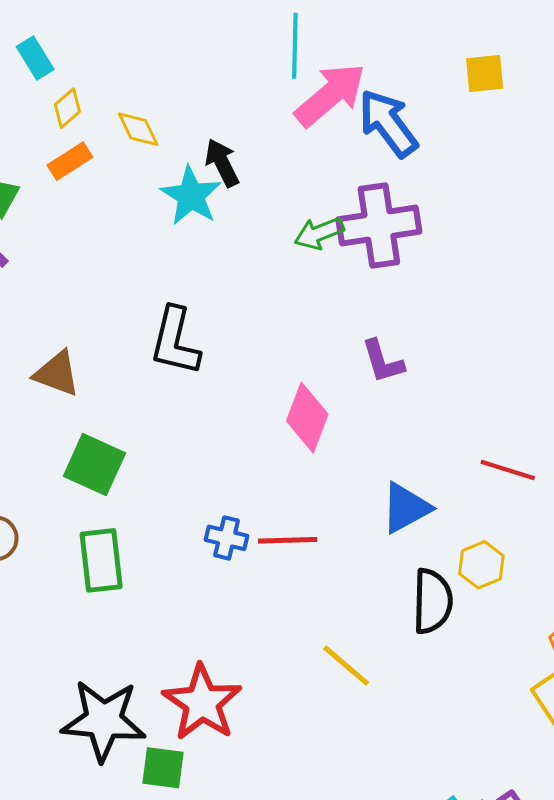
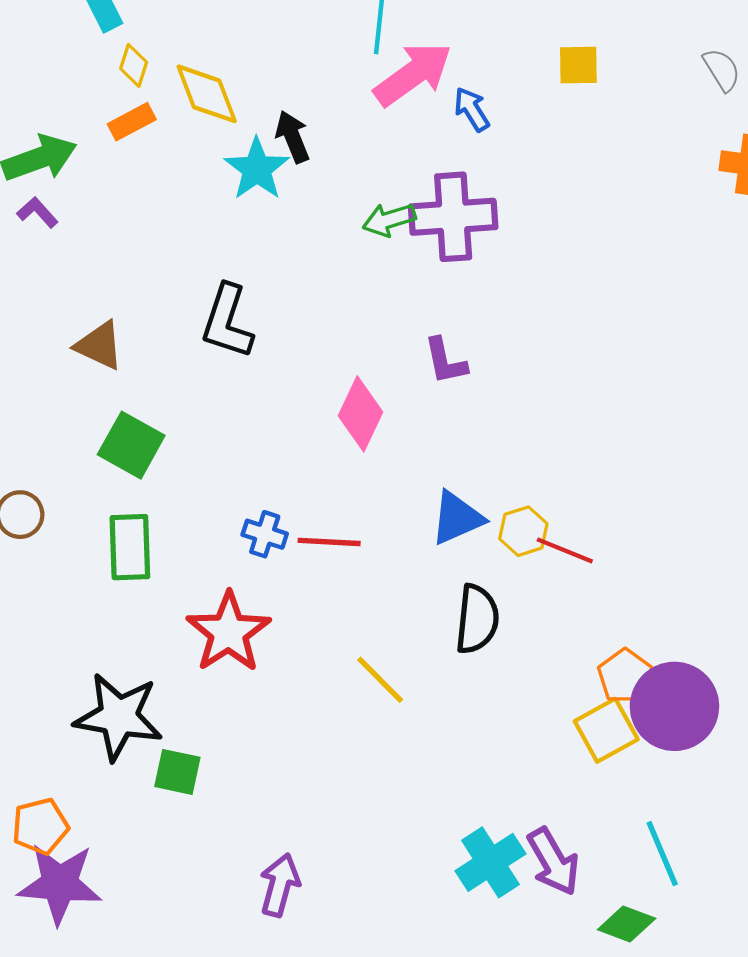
yellow diamond: (67, 108) -> (134, 65), turned -36
blue arrow: (388, 123) -> (472, 109), size x0.6
yellow diamond: (138, 129) -> (207, 94), size x1.5
red line: (508, 470) -> (565, 550), moved
yellow hexagon: (481, 565) -> (523, 531), moved
red star: (202, 703) -> (229, 632), moved

